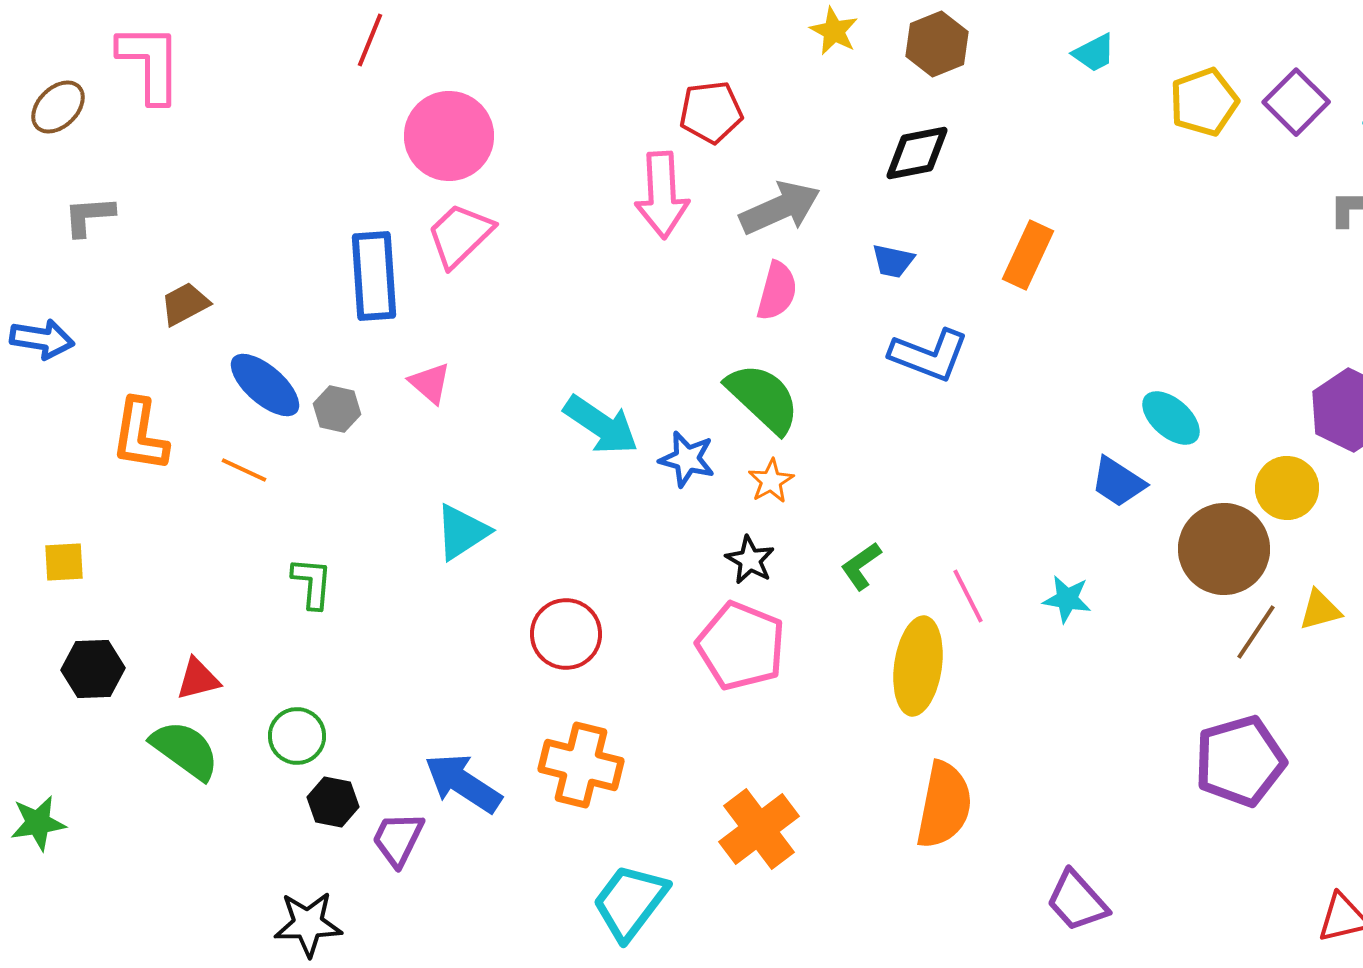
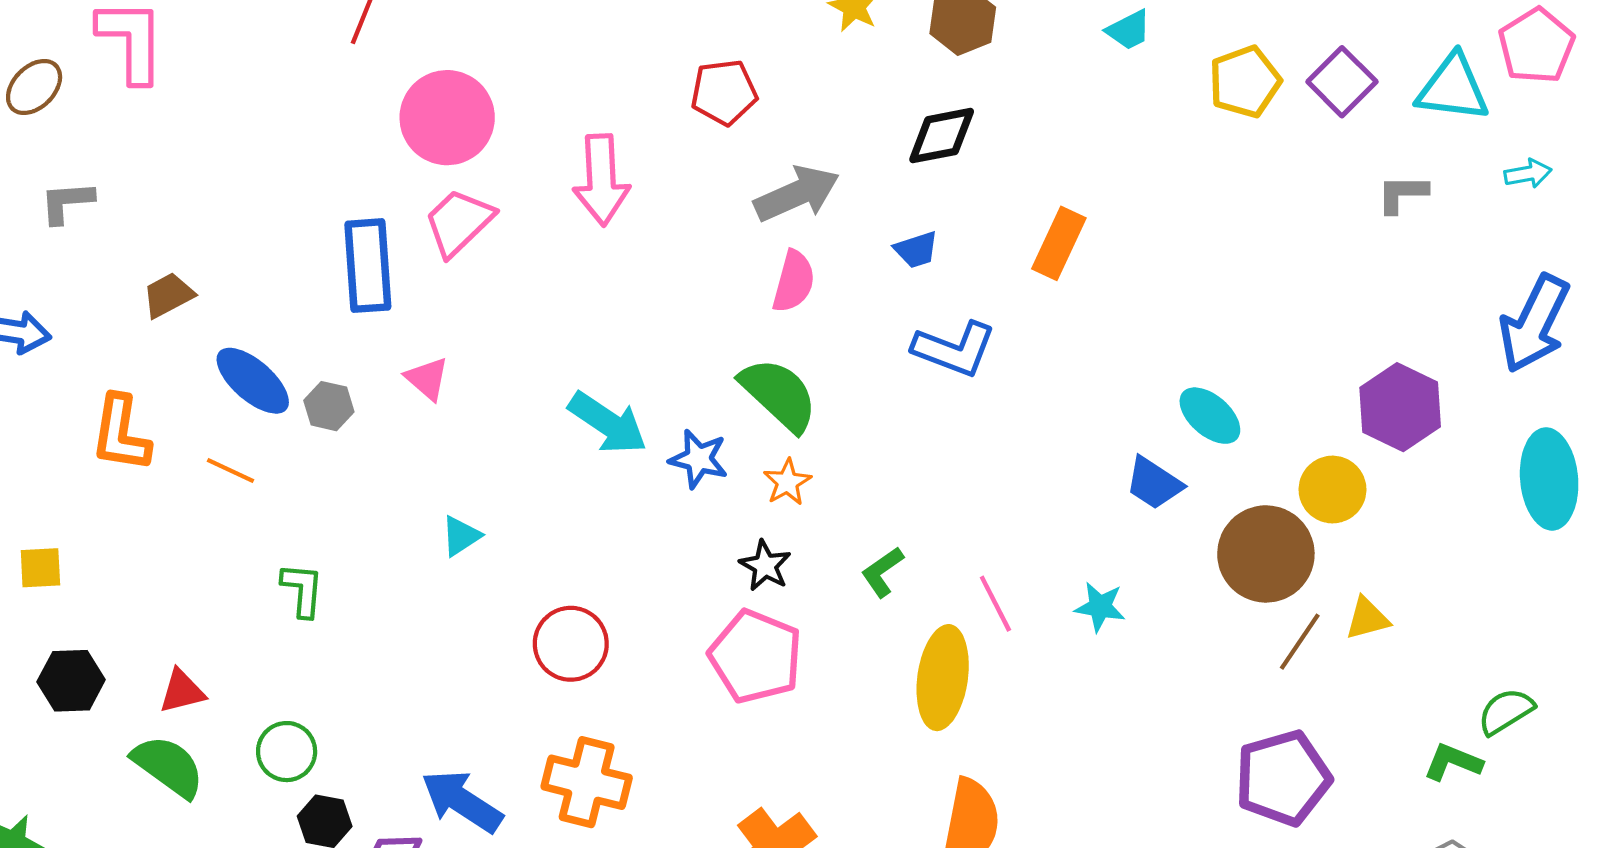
pink arrow: (662, 195) -> (601, 180), moved
blue trapezoid: (893, 261) -> (916, 250), turned -30
cyan triangle: (462, 532) -> (461, 536), size x0.7

